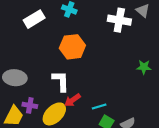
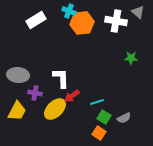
orange hexagon: (72, 47) -> (82, 23), moved
green star: (144, 67) -> (131, 58), moved
purple cross: (30, 105) -> (35, 93), moved

